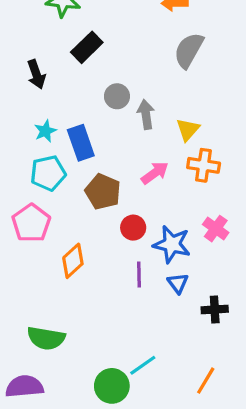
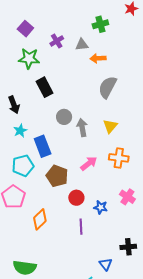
black rectangle: (87, 47) -> (45, 87), turned -72
yellow triangle: (188, 130) -> (110, 126), moved
cyan star: (45, 131) -> (20, 131), moved
blue star: (172, 244) -> (101, 207), size x0.6
blue triangle: (178, 283) -> (106, 264), moved

